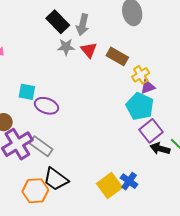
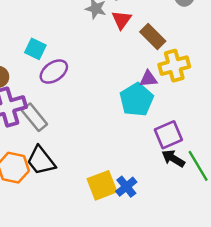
yellow cross: (141, 75) -> (174, 66), size x1.4
purple triangle: (148, 87) -> (148, 79), moved
purple ellipse: (46, 106) -> (54, 72), turned -70
cyan pentagon: (140, 106) -> (137, 100), moved

